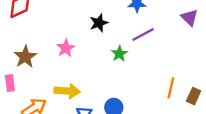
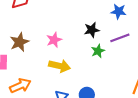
black star: (99, 23) -> (92, 30), moved
yellow arrow: (67, 91) -> (60, 66), moved

